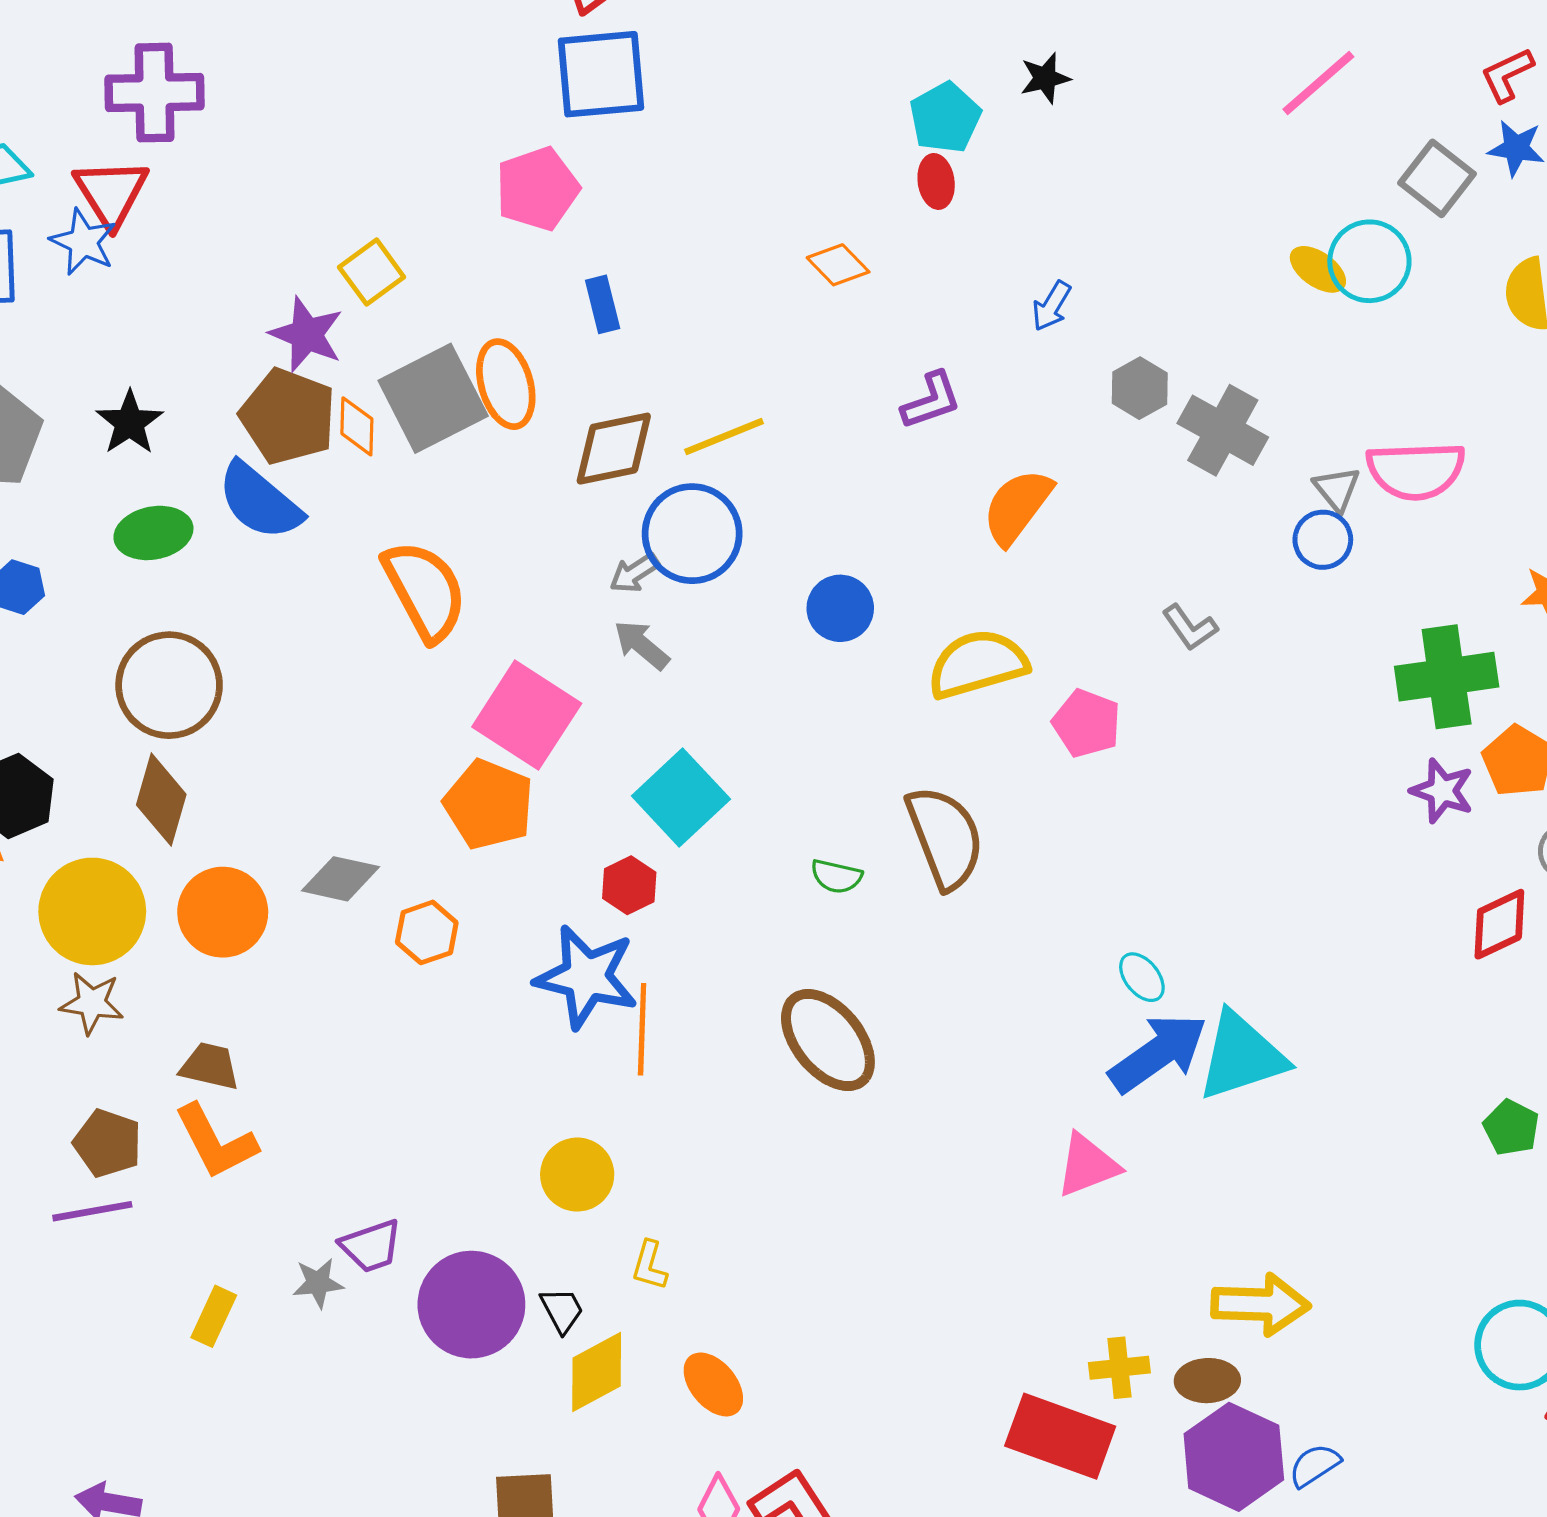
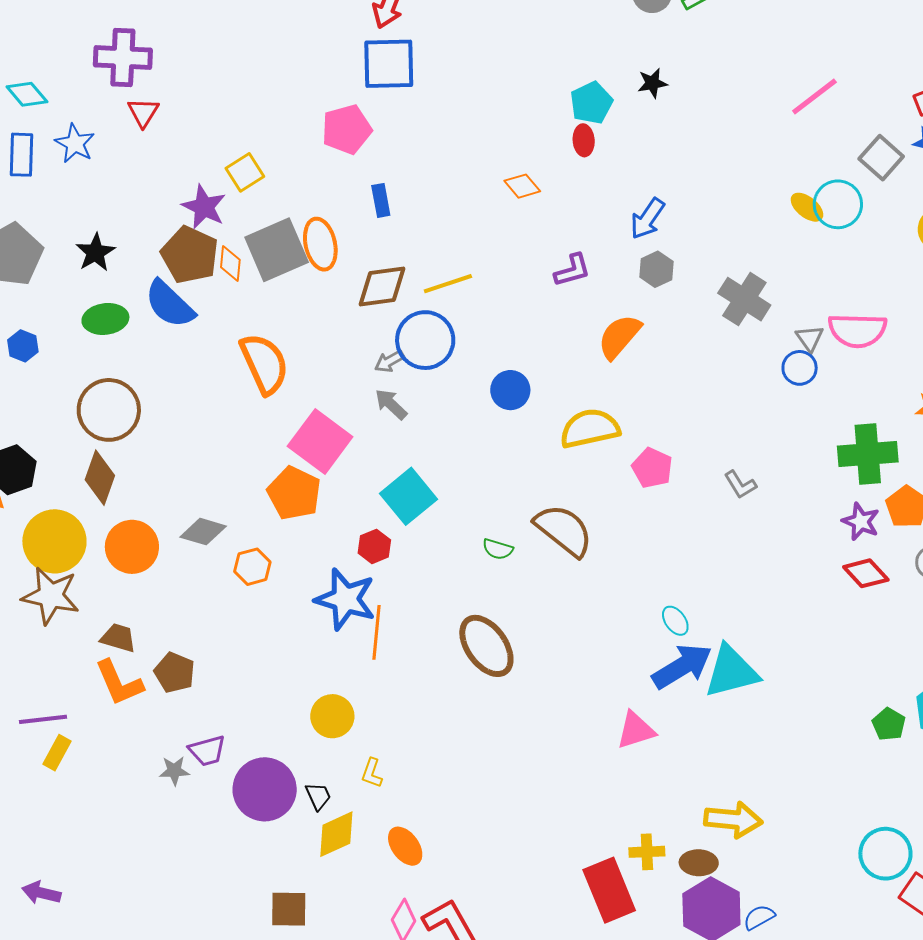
red triangle: (111, 193) -> (143, 112), moved, size x0.7
blue arrow: (1052, 306) -> (647, 219), size x1.4
gray hexagon: (1140, 388) -> (656, 269), moved
gray L-shape: (1190, 627) -> (740, 485), moved
brown semicircle: (945, 837) -> (564, 530), turned -34
red diamond: (1499, 924) -> (866, 573), moved, turned 69
brown star: (92, 1003) -> (51, 596), size x1.5
brown pentagon: (108, 1143) -> (174, 673), moved
yellow rectangle: (214, 1316) -> (57, 753), moved
red rectangle: (1060, 1436) -> (609, 890), turned 44

